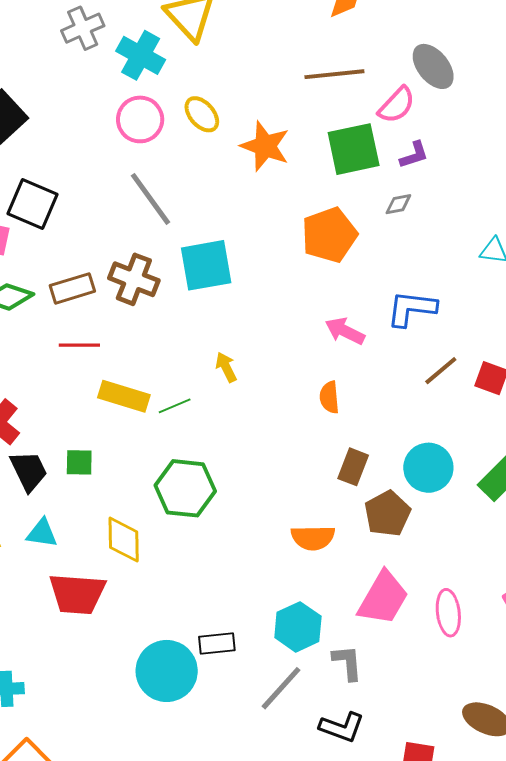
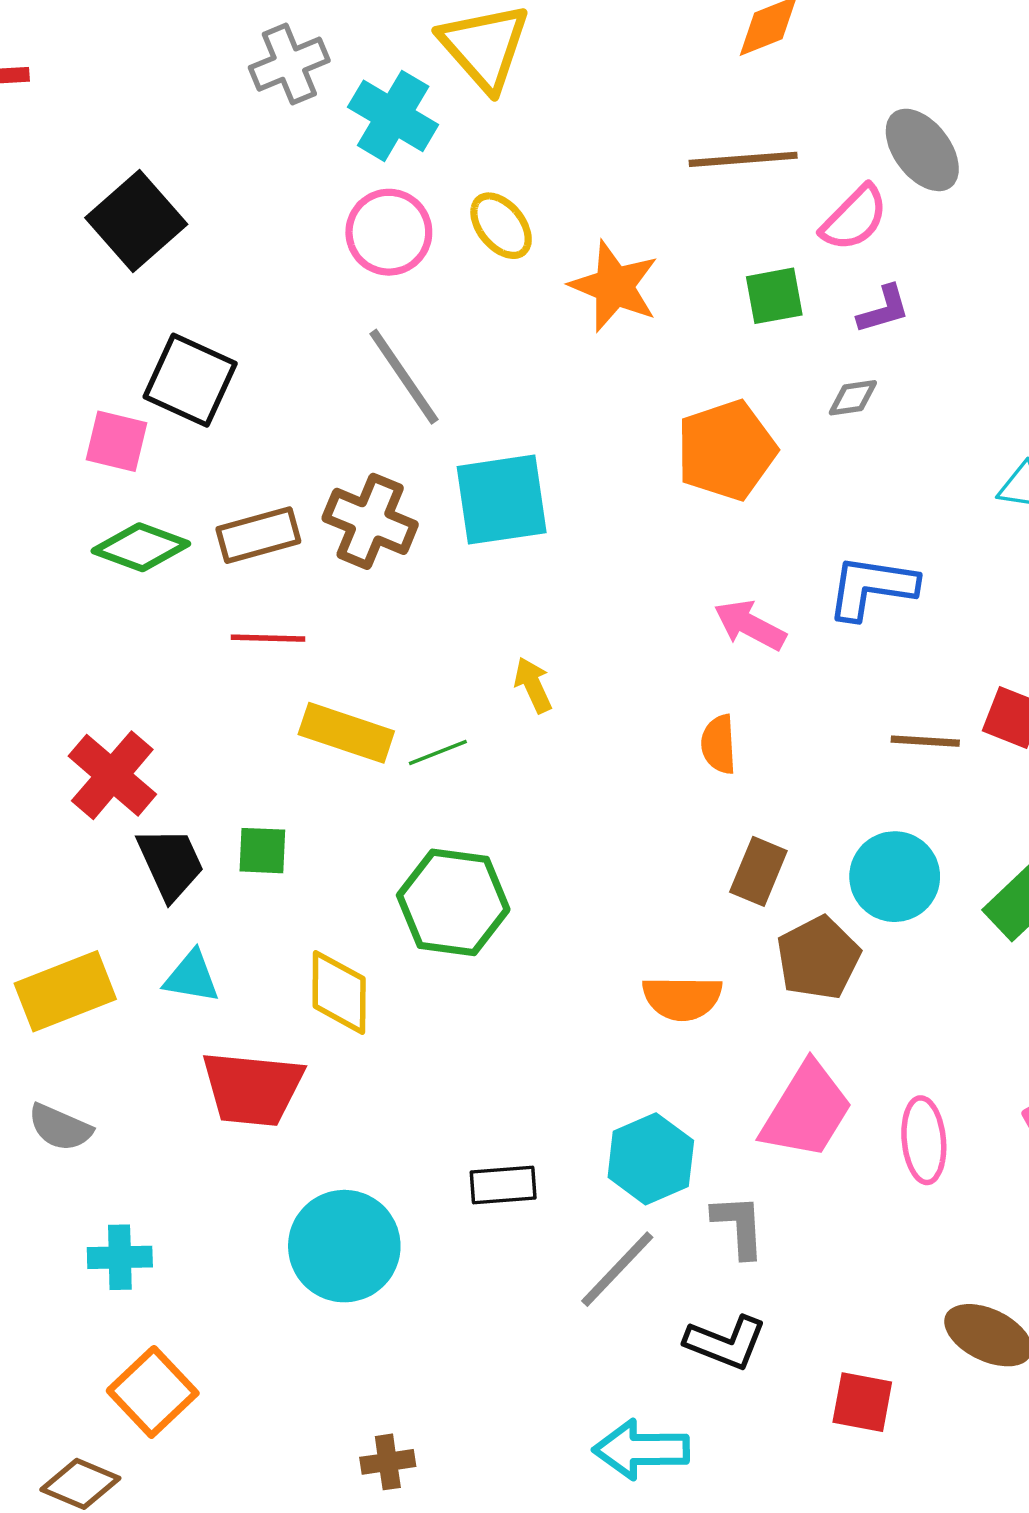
green square: (354, 149) -> (774, 296), size x0.6
brown line: (441, 371) -> (925, 741), moved, turned 42
cyan circle: (167, 671) -> (344, 1246), moved

